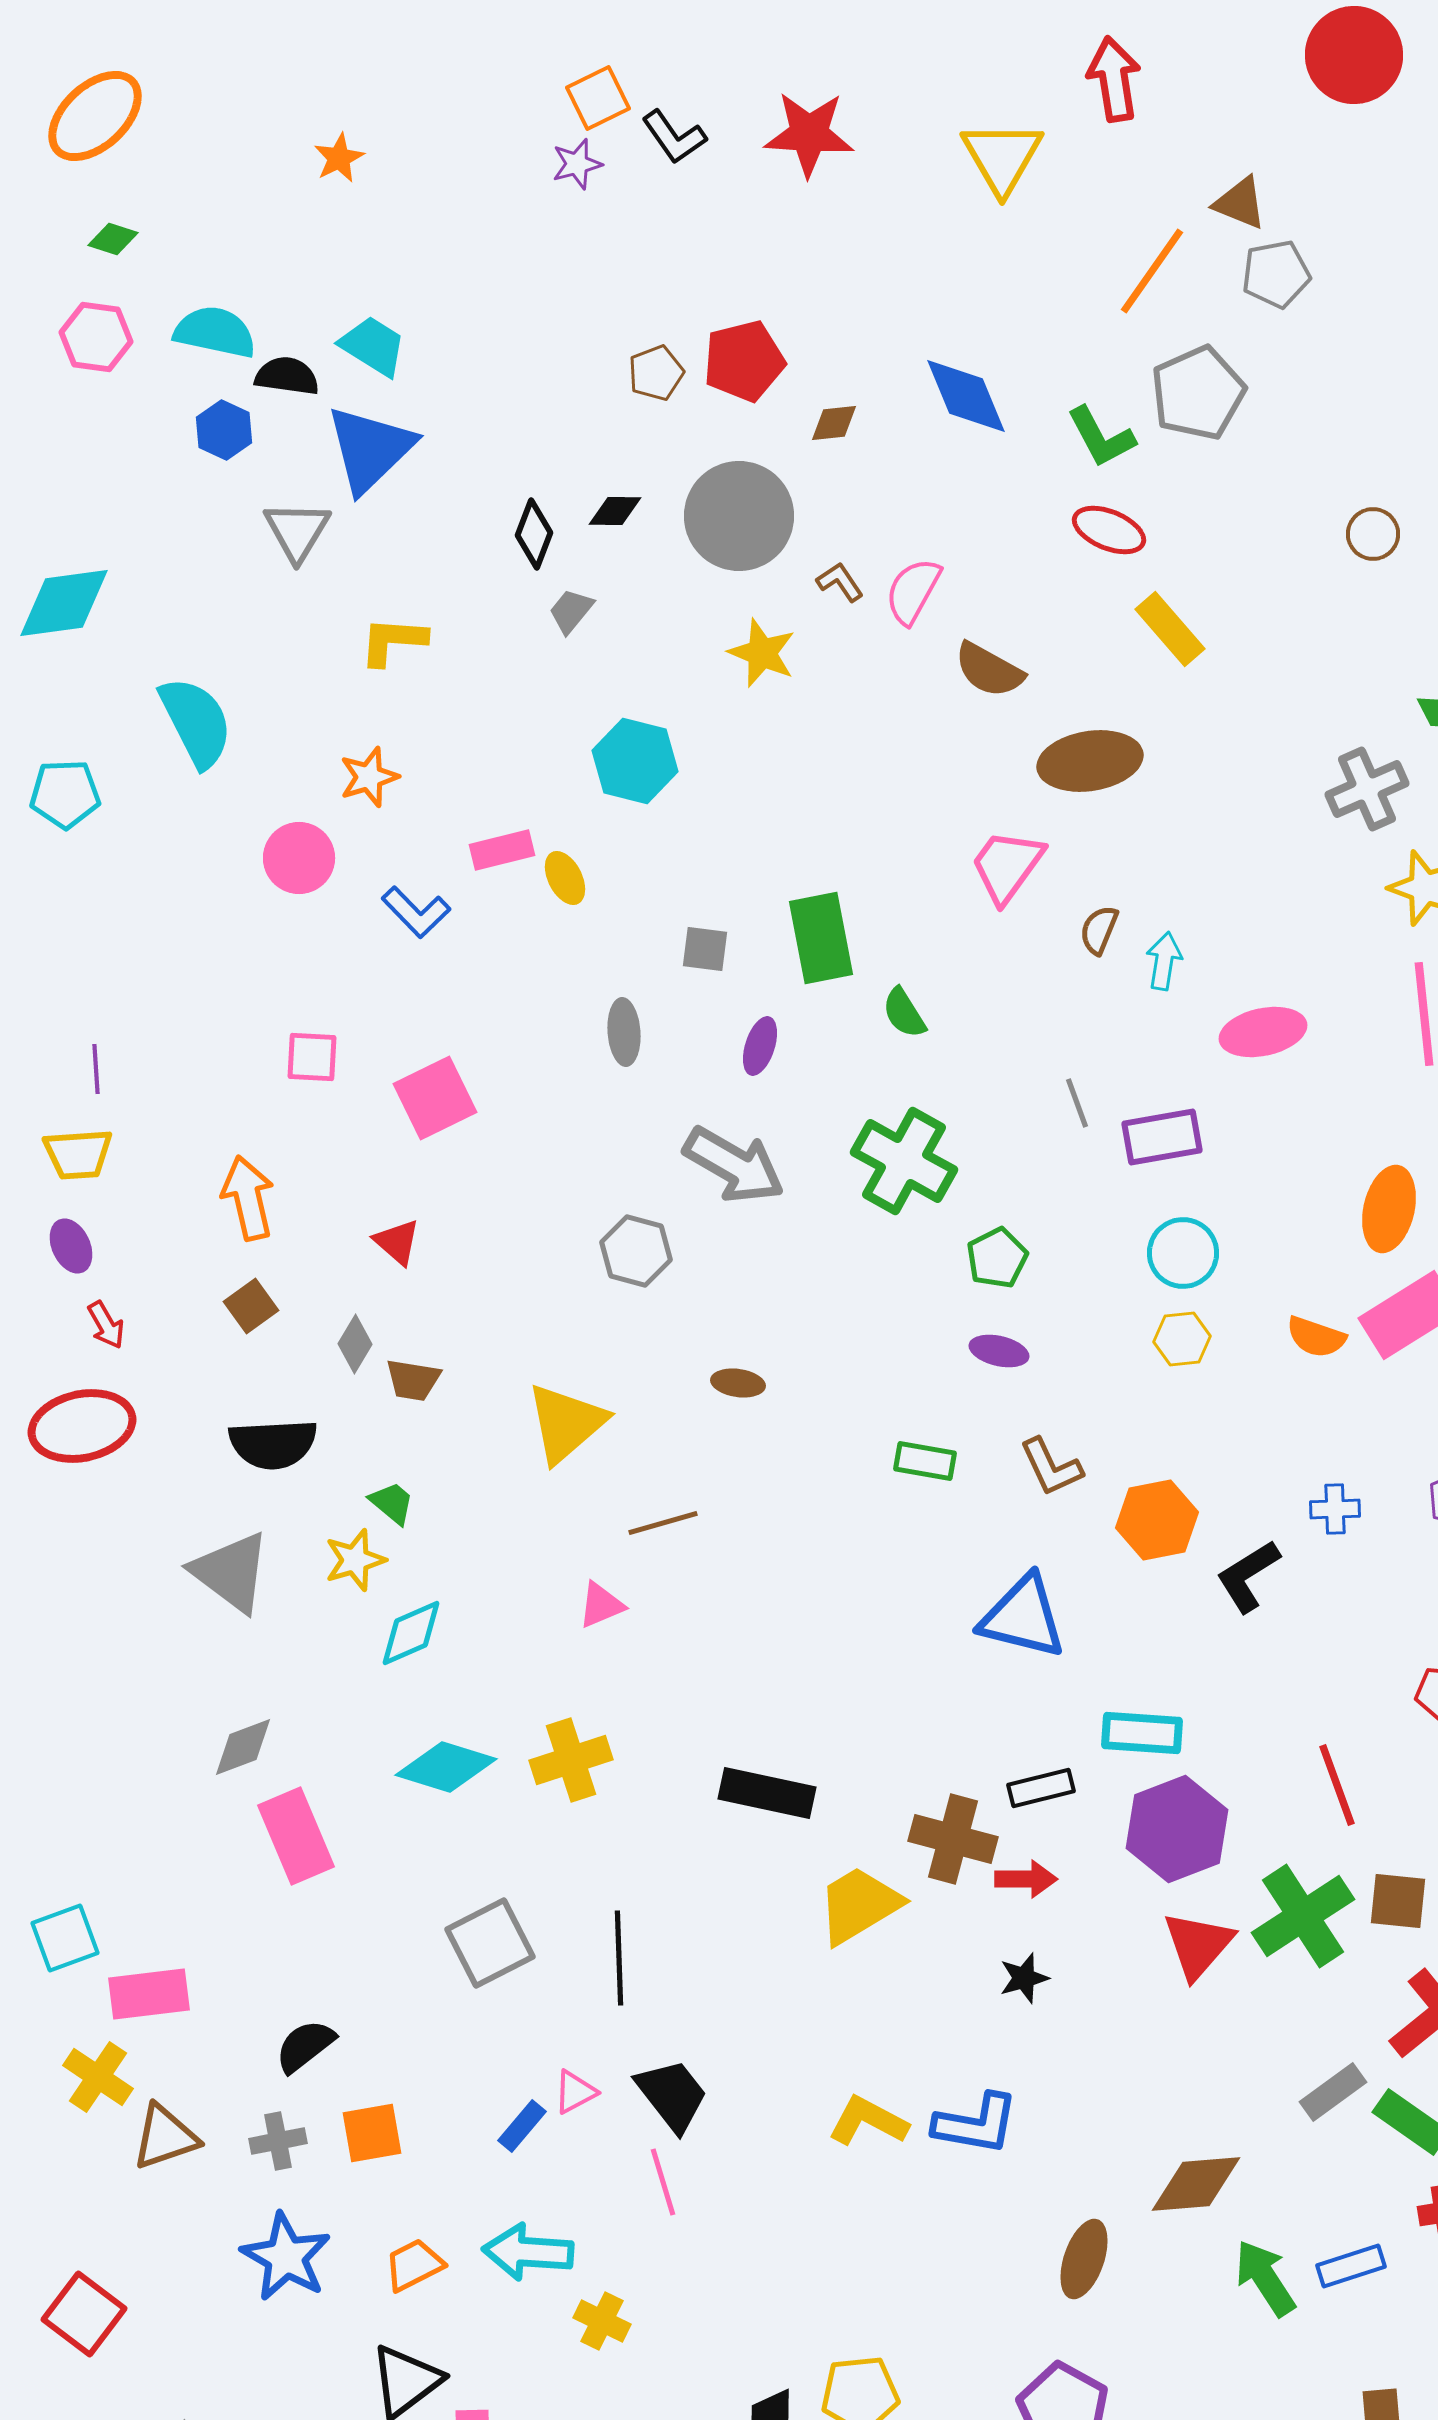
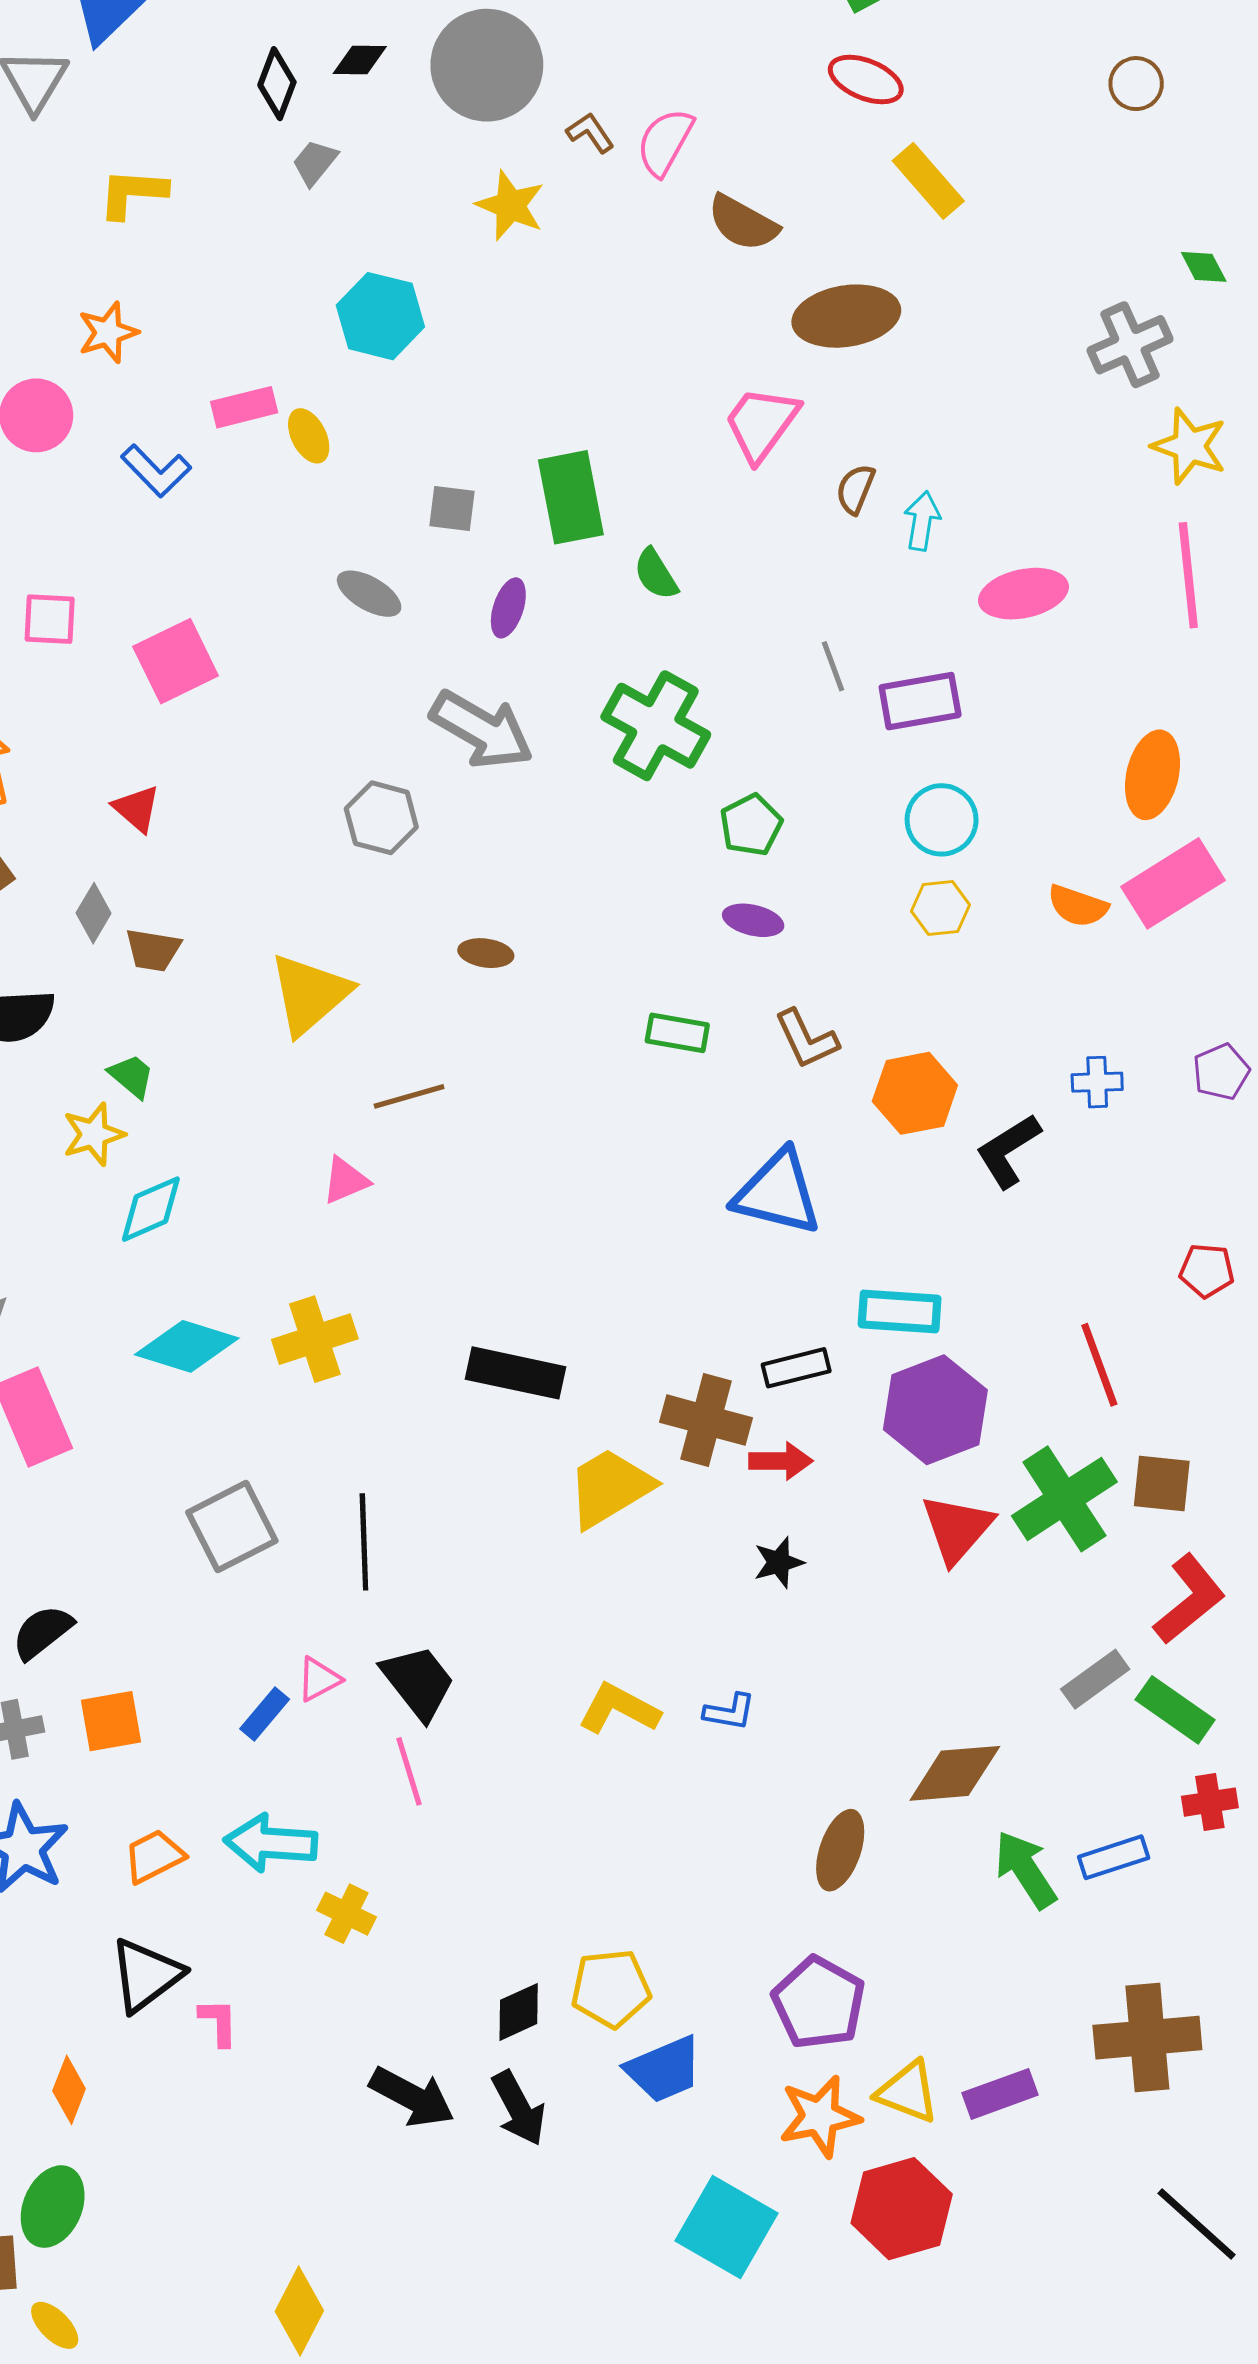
gray ellipse: (624, 1032) -> (369, 594), turned -56
blue L-shape: (976, 2124) -> (730, 1712), size x0.6

